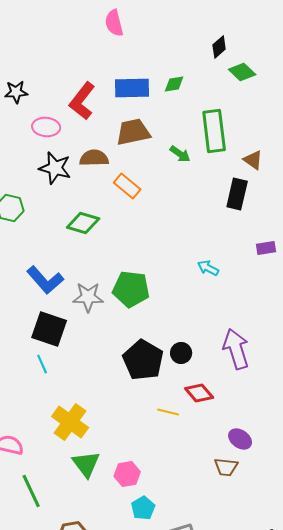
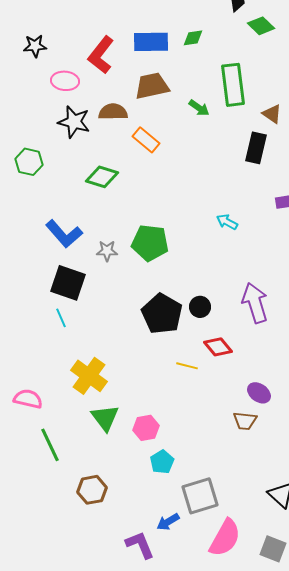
gray star: (88, 297) -> (107, 251), size x0.7

